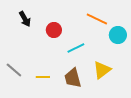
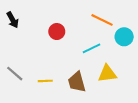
black arrow: (25, 19) -> (13, 20), moved
cyan line: (76, 48) -> (91, 48), moved
yellow triangle: (102, 70) -> (107, 74), turned 30

